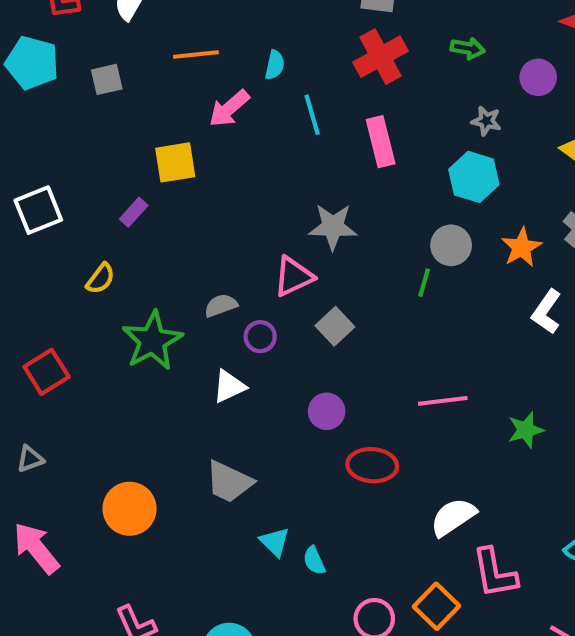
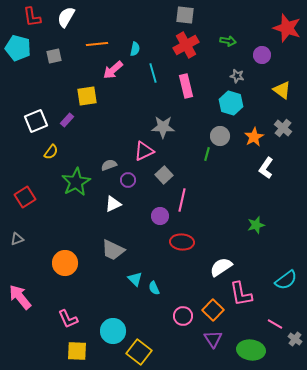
white square: (38, 210) -> (36, 121), moved
pink line: (443, 401) -> (182, 200), moved, turned -70
pink arrow: (36, 548) -> (20, 297), moved

